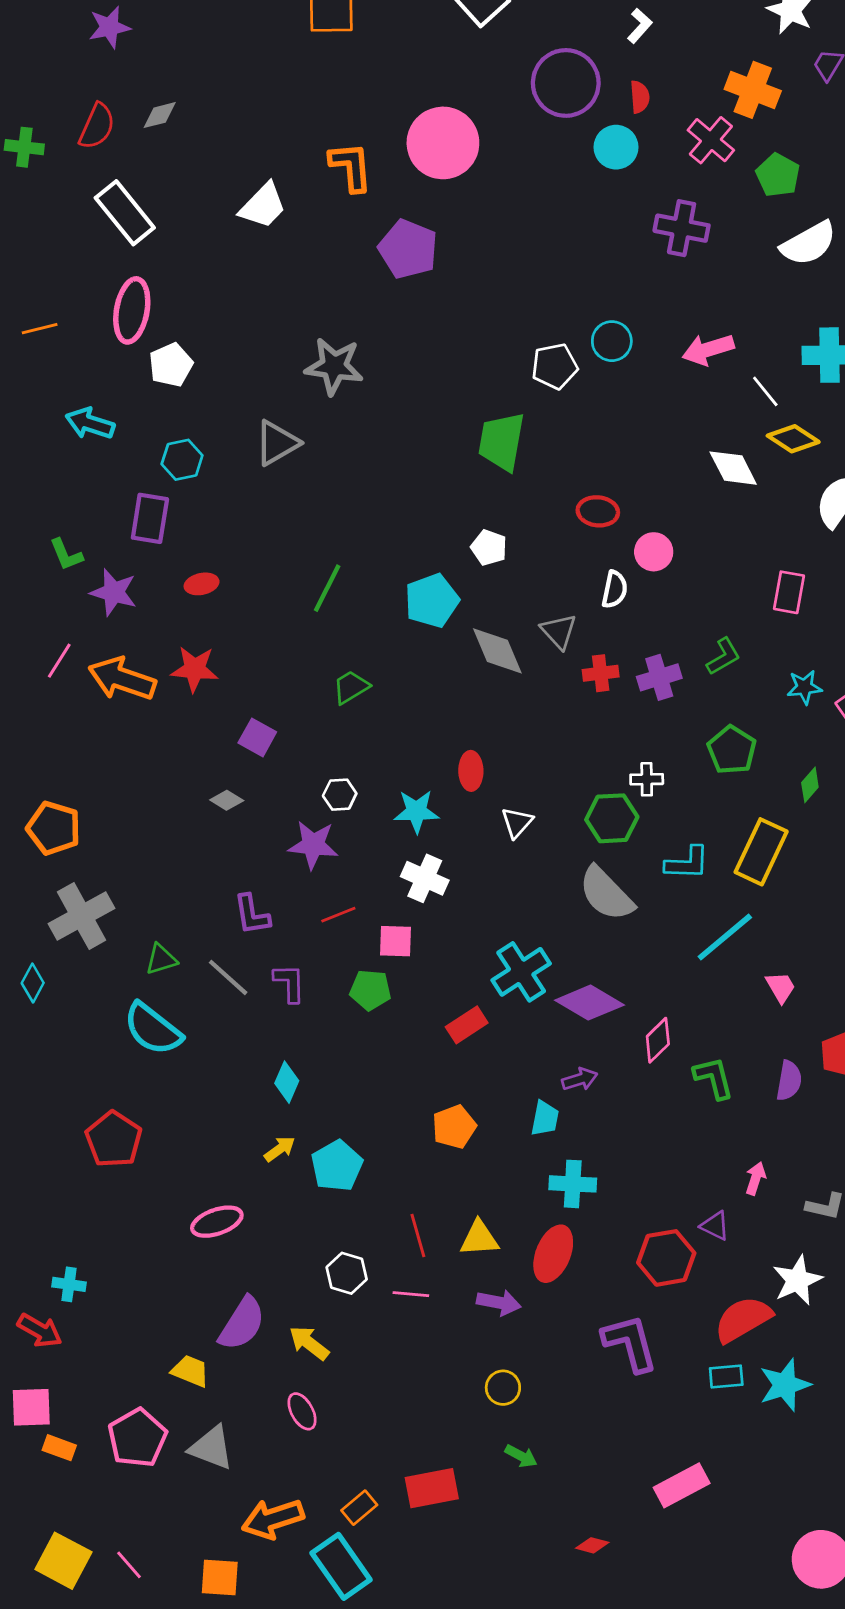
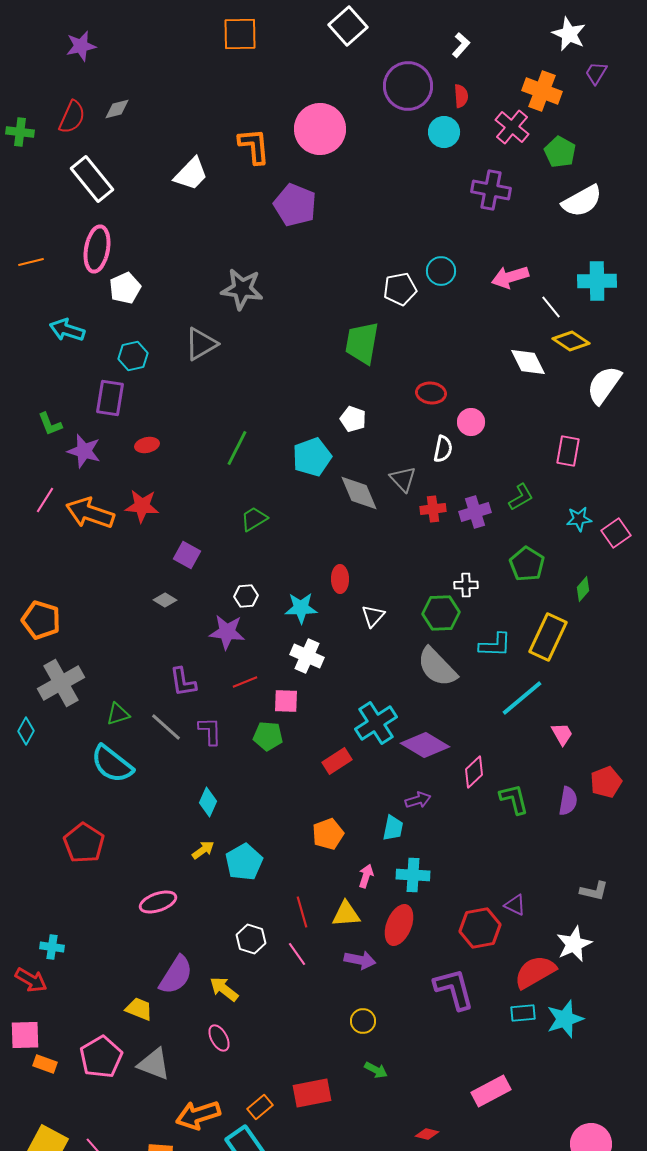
pink arrow: (756, 1178) -> (366, 876), moved
pink line: (411, 1294) -> (297, 954), turned 50

